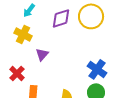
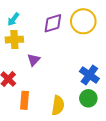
cyan arrow: (29, 10) -> (13, 19), moved
yellow cross: (23, 34) -> (14, 40), turned -30

